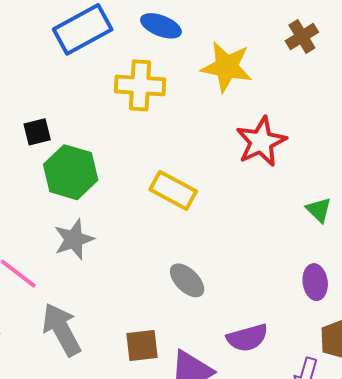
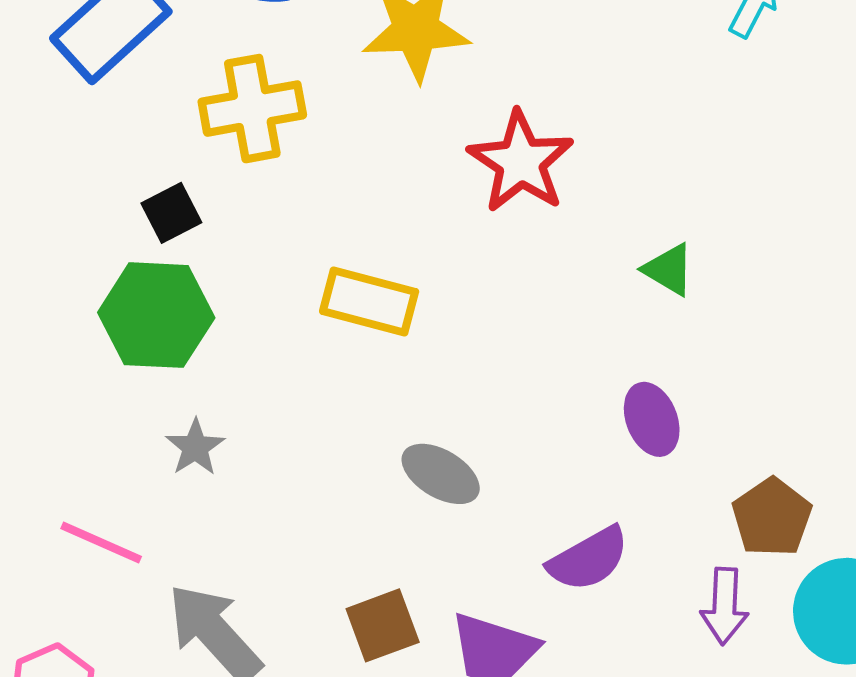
black square: (37, 132) -> (171, 213), moved
gray star: (74, 239) -> (195, 447), size x0.7
purple ellipse: (315, 282) -> (652, 419), moved

